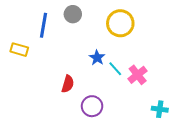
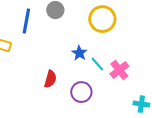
purple circle: (92, 106) -> (81, 92), moved

